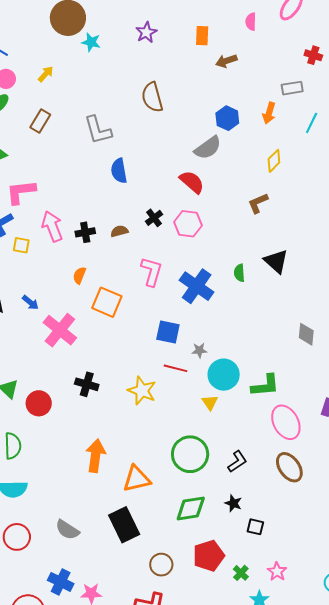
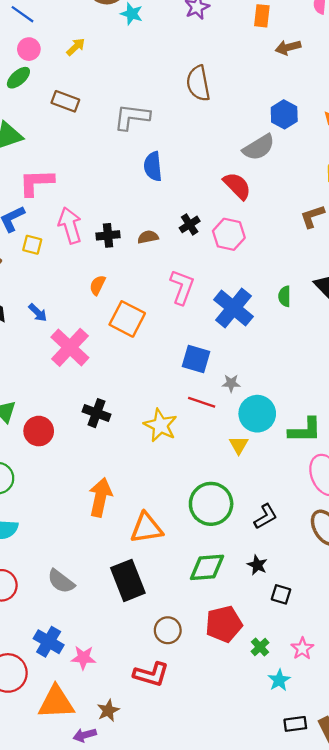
brown rectangle: (40, 121) -> (65, 101), turned 75
gray L-shape: (98, 130) -> (132, 117), turned 108

